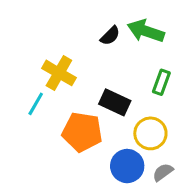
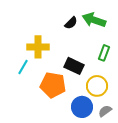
yellow cross: (59, 73) -> (38, 47), turned -30

